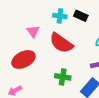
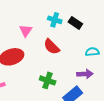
red semicircle: (61, 43) -> (52, 47), size x0.7

